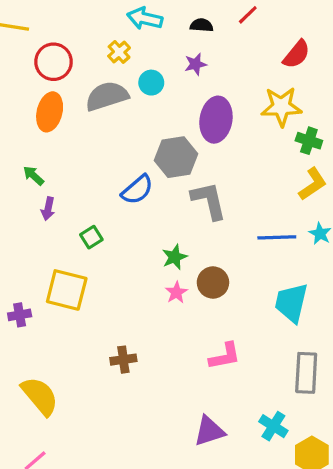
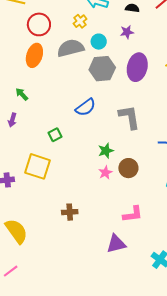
gray hexagon: (176, 157) -> (102, 69), moved
purple arrow: (48, 209) -> (12, 120), moved
purple triangle: (209, 431) -> (116, 244), moved

